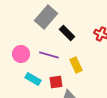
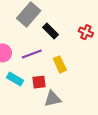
purple line: (49, 55) -> (32, 54), turned -36

